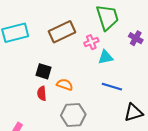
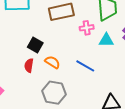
cyan triangle: (106, 57) -> (106, 40), moved
blue line: (112, 87) -> (85, 66), moved

